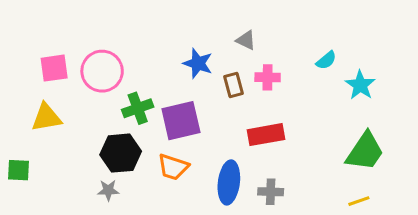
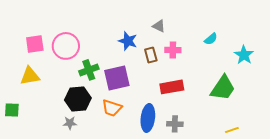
cyan star: (360, 85) -> (244, 55), moved
green trapezoid: (365, 152) -> (223, 88), moved

